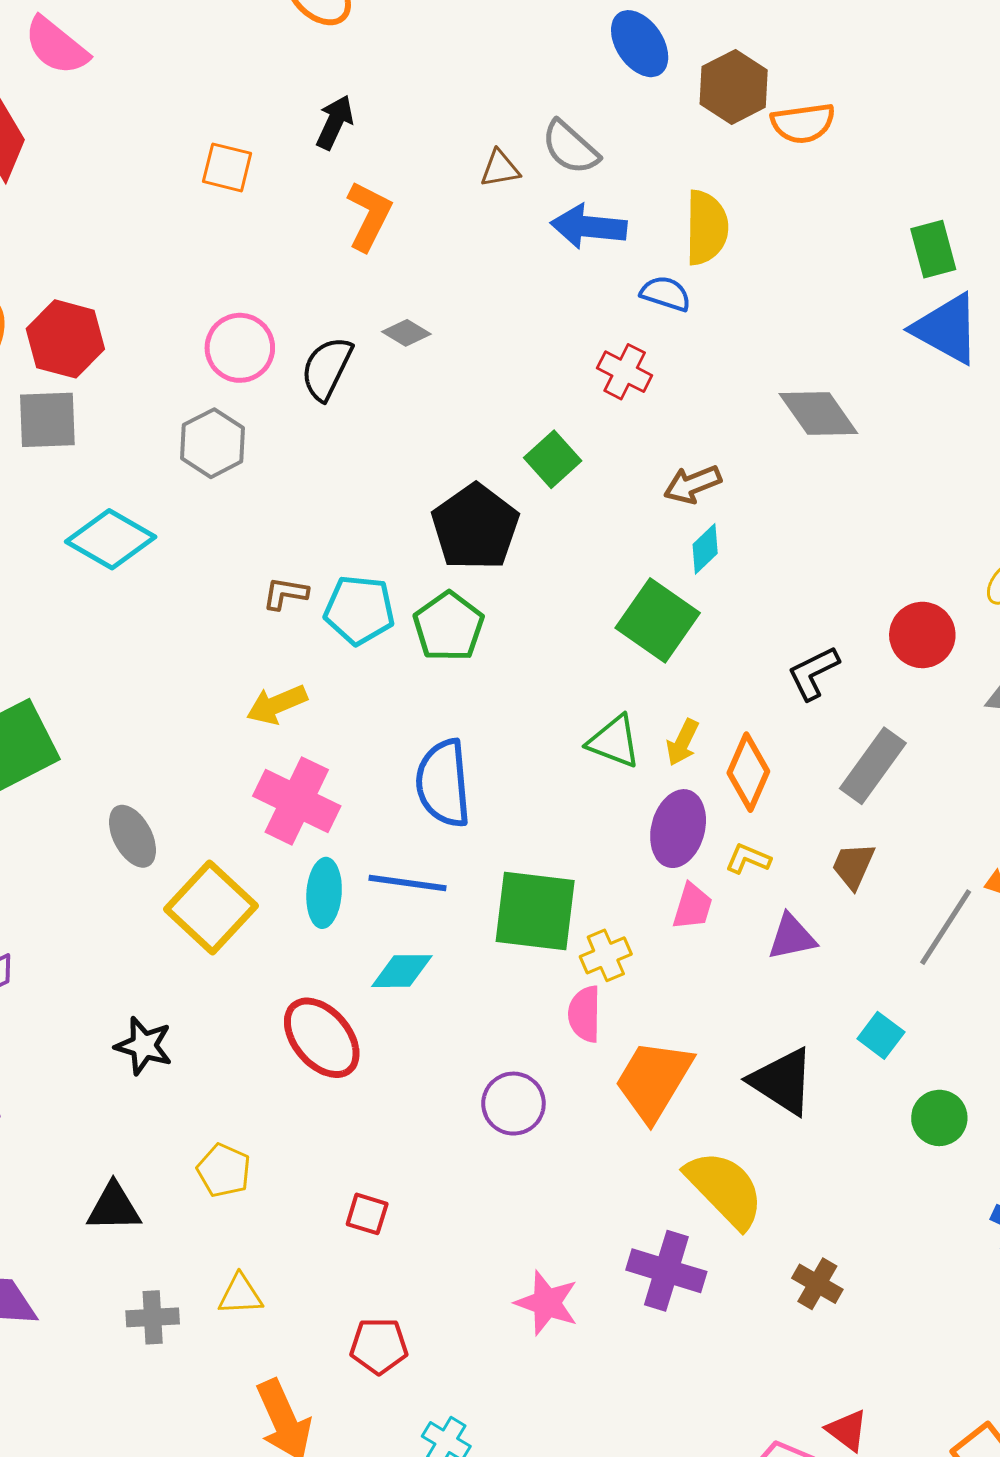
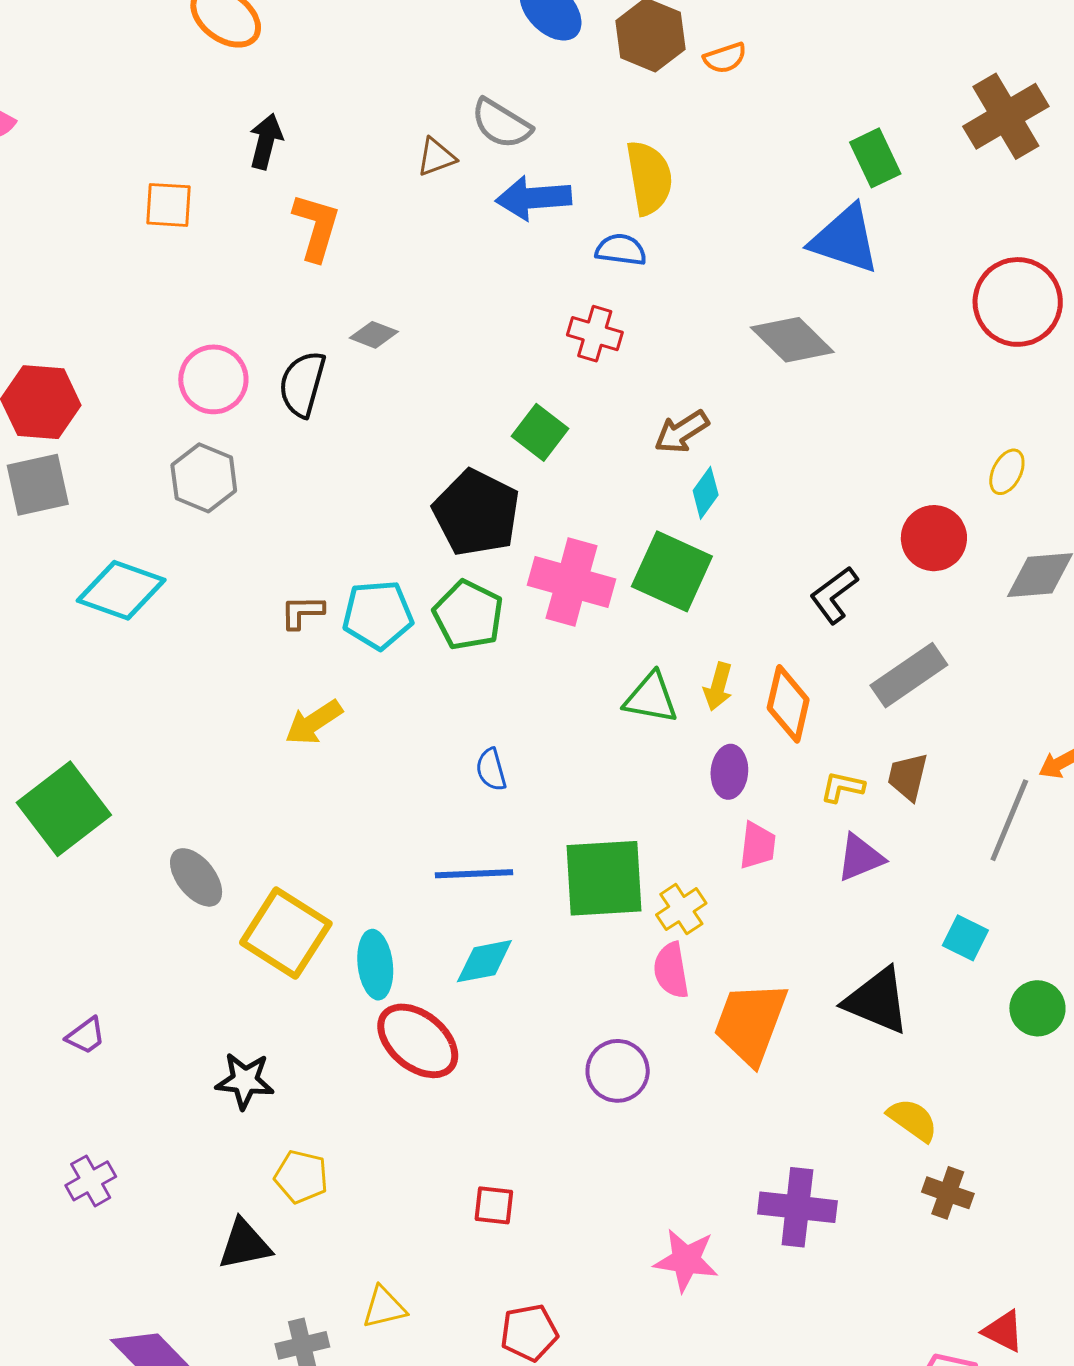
orange semicircle: (803, 123) -> (725, 58), size x0.7
blue triangle: (947, 329) -> (845, 239), moved
gray rectangle: (873, 766) -> (909, 675), turned 30
blue semicircle: (443, 783) -> (491, 770), size x0.5
pink cross: (297, 801) -> (571, 582), moved
purple ellipse: (678, 829) -> (729, 772), size x0.7
yellow L-shape: (748, 859) -> (842, 787), moved
cyan ellipse: (324, 893) -> (375, 965), moved
yellow pentagon: (224, 1170) -> (301, 1177), moved
yellow semicircle: (725, 1189) -> (913, 1120), moved, size x0.6

